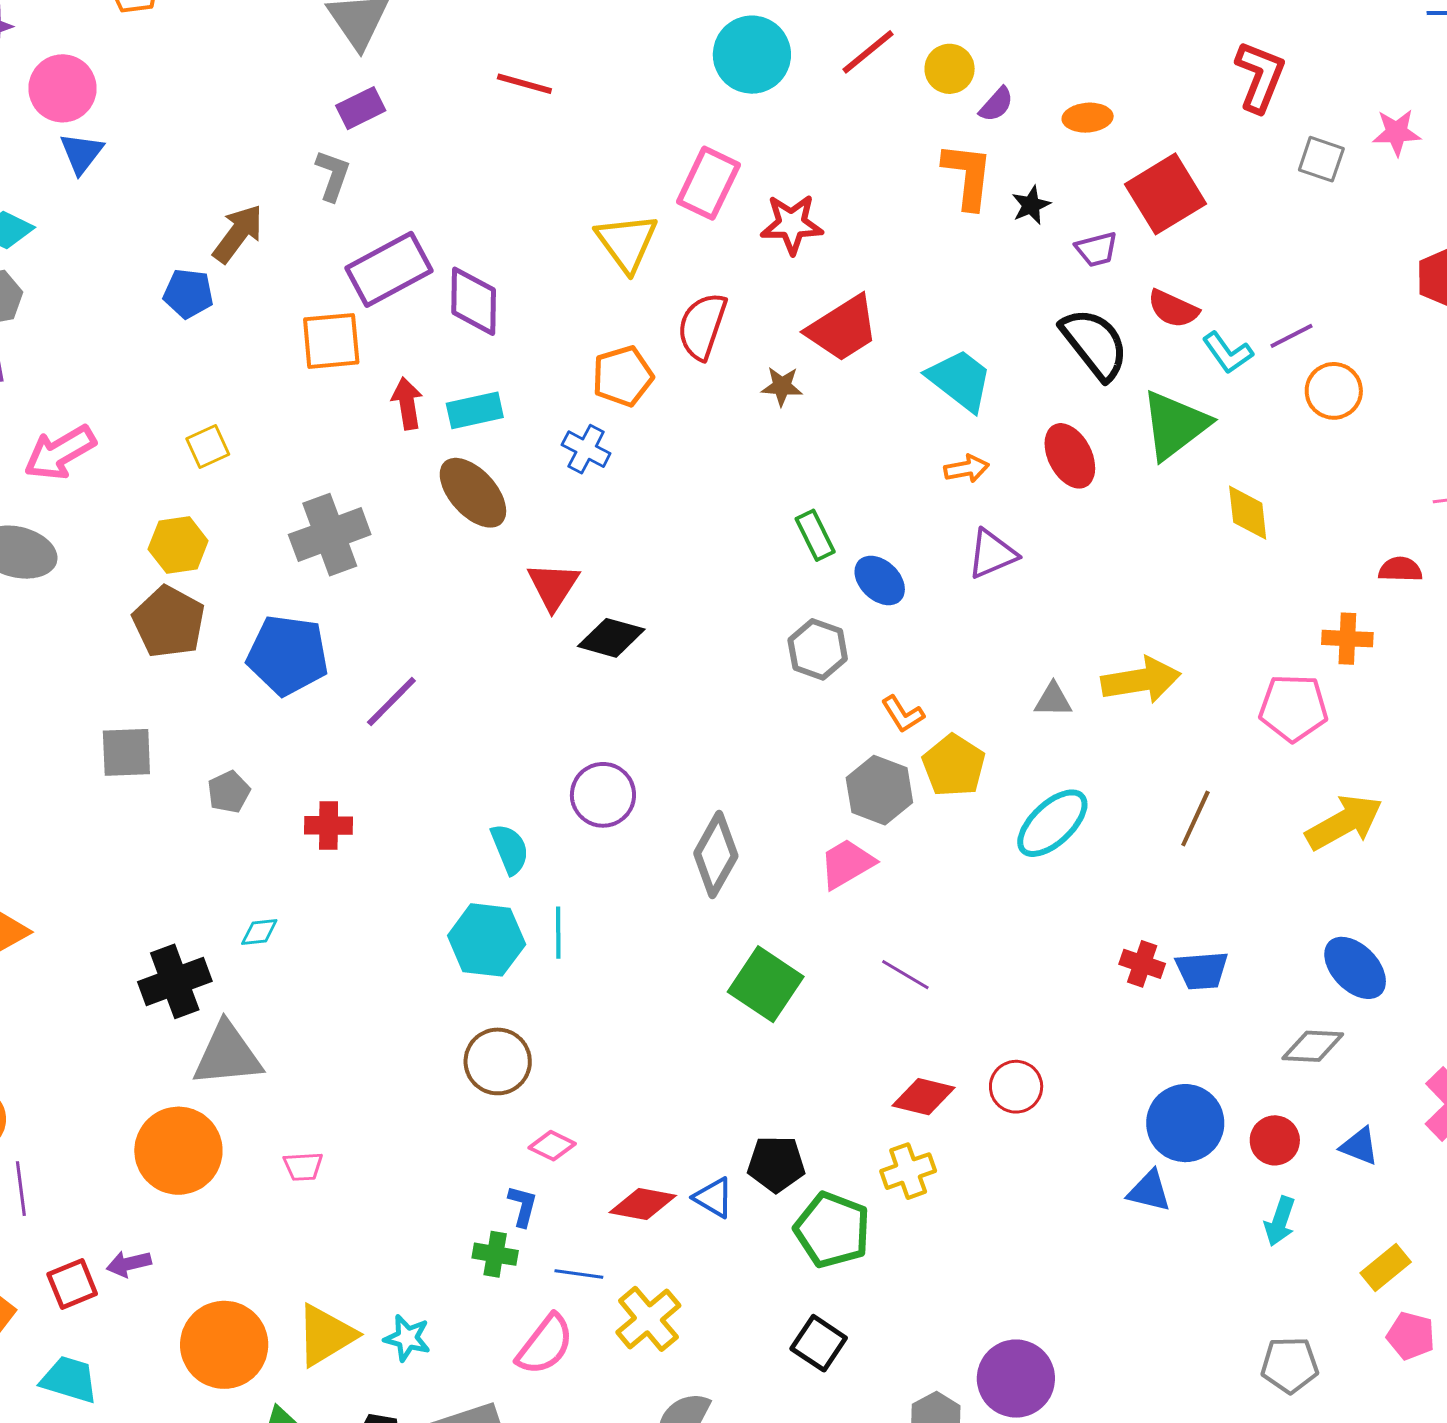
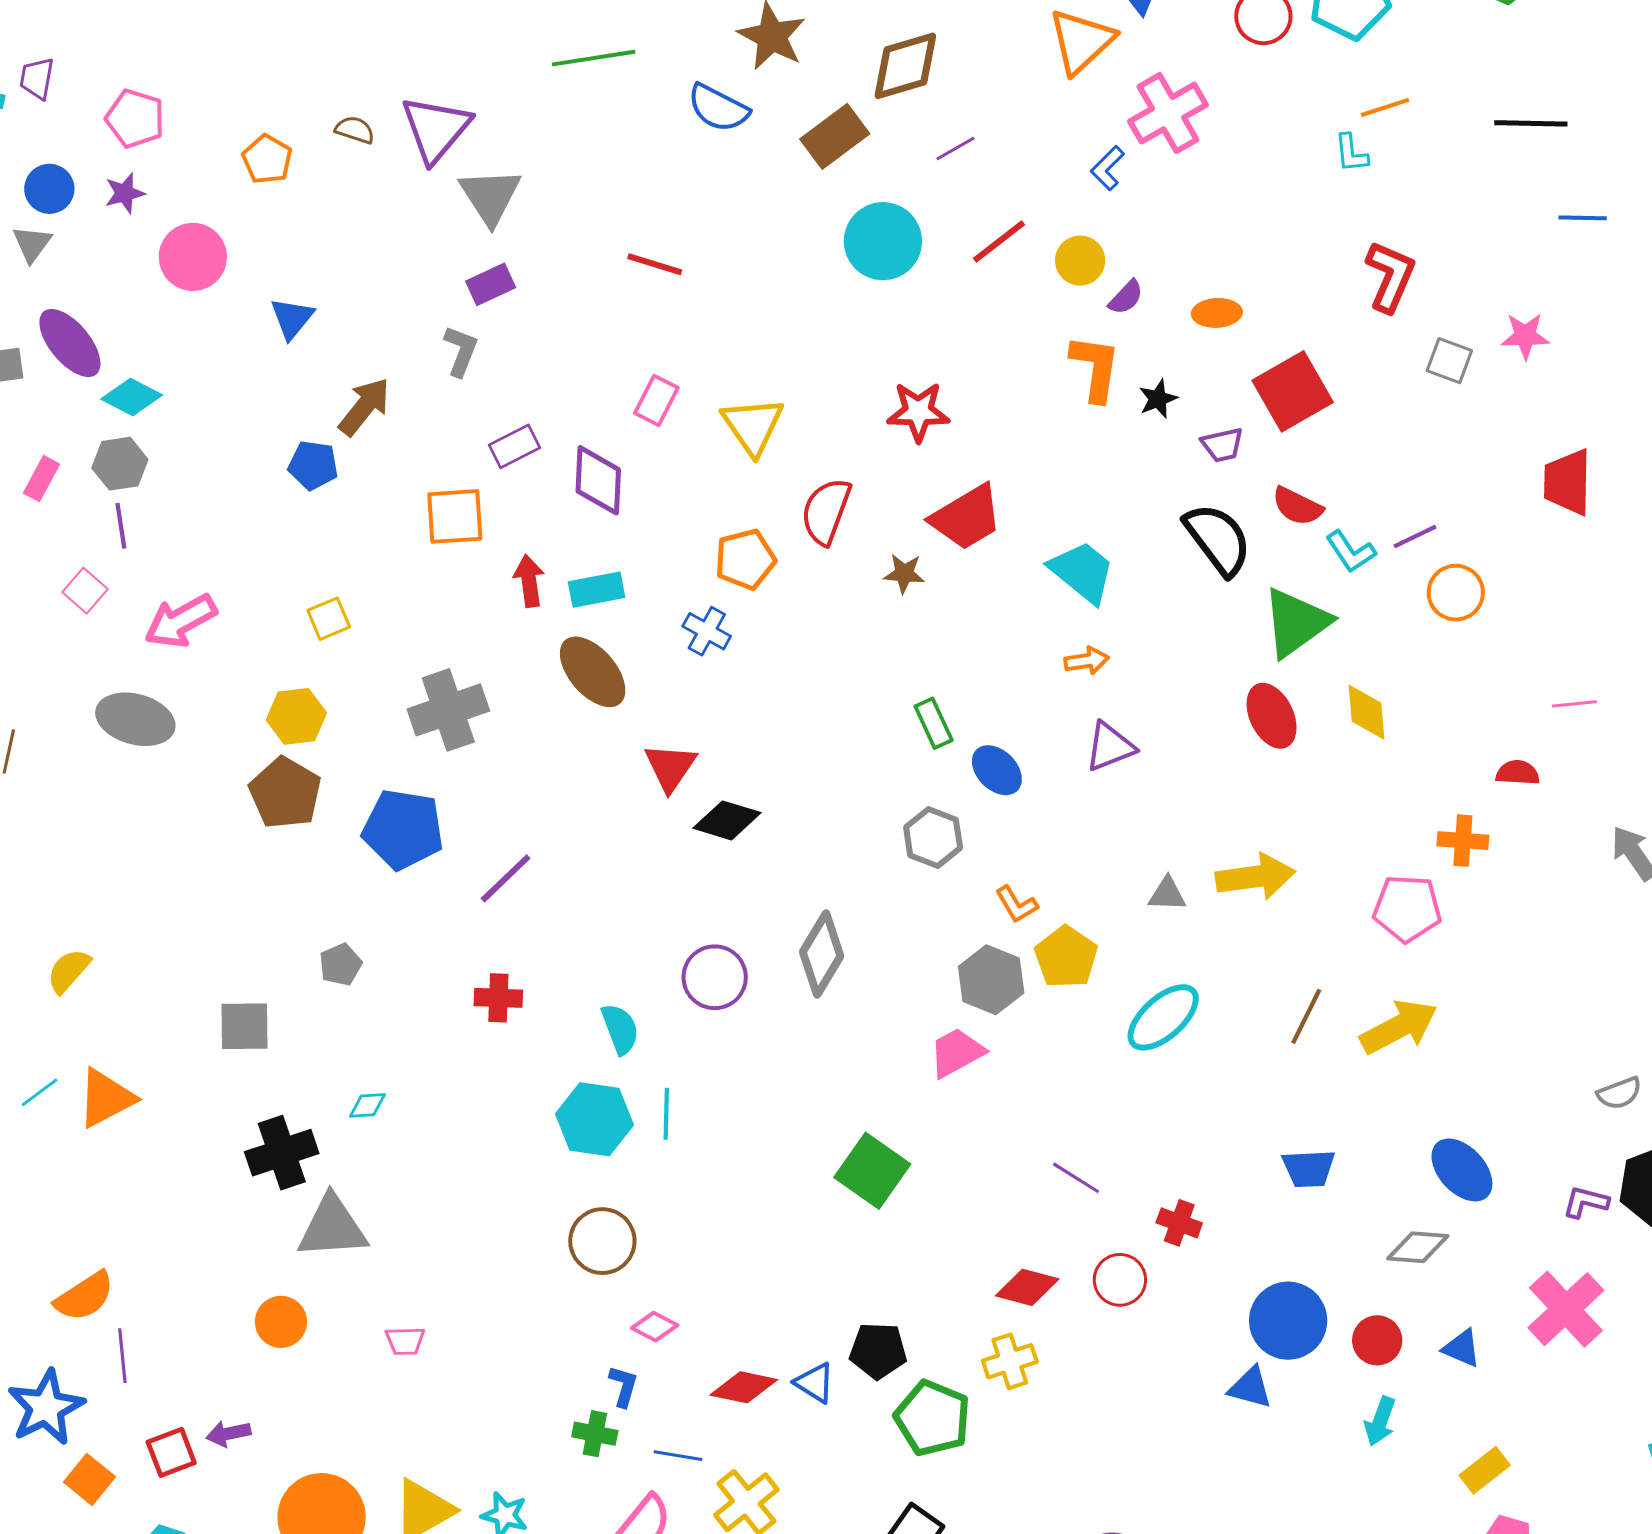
blue triangle: (81, 153) -> (292, 318), moved
pink rectangle: (708, 183) -> (656, 400), moved, size x0.7
purple rectangle: (389, 269) -> (514, 446), size x0.6
red ellipse: (1070, 456) -> (1272, 716), moved
gray square: (126, 752) -> (244, 1026), moved
yellow arrow: (1344, 822) -> (1399, 1027), moved
red cross: (329, 825) -> (498, 998), moved
gray diamond: (716, 855) -> (822, 954), moved
red cross: (1142, 964) -> (1179, 1223), moved
purple line: (905, 975) -> (1076, 1178), moved
orange circle: (178, 1151) -> (281, 1322), size x0.6

